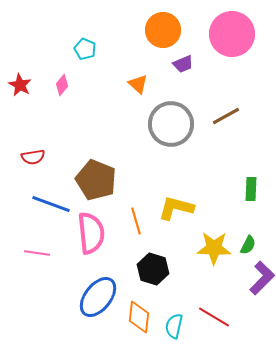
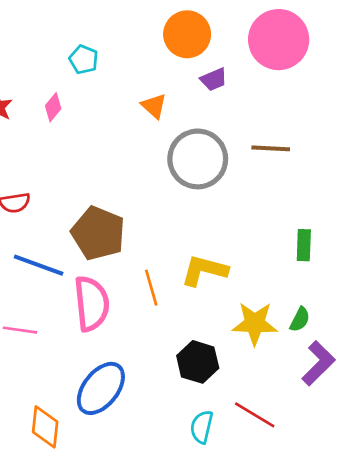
brown line: (226, 116) -> (271, 148), turned 32
black hexagon: (153, 269) -> (198, 362), moved
orange diamond: (139, 317) -> (45, 427), moved

